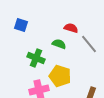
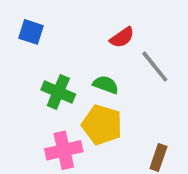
red semicircle: (71, 28) -> (122, 37), turned 128
green semicircle: (59, 44) -> (106, 85), moved

